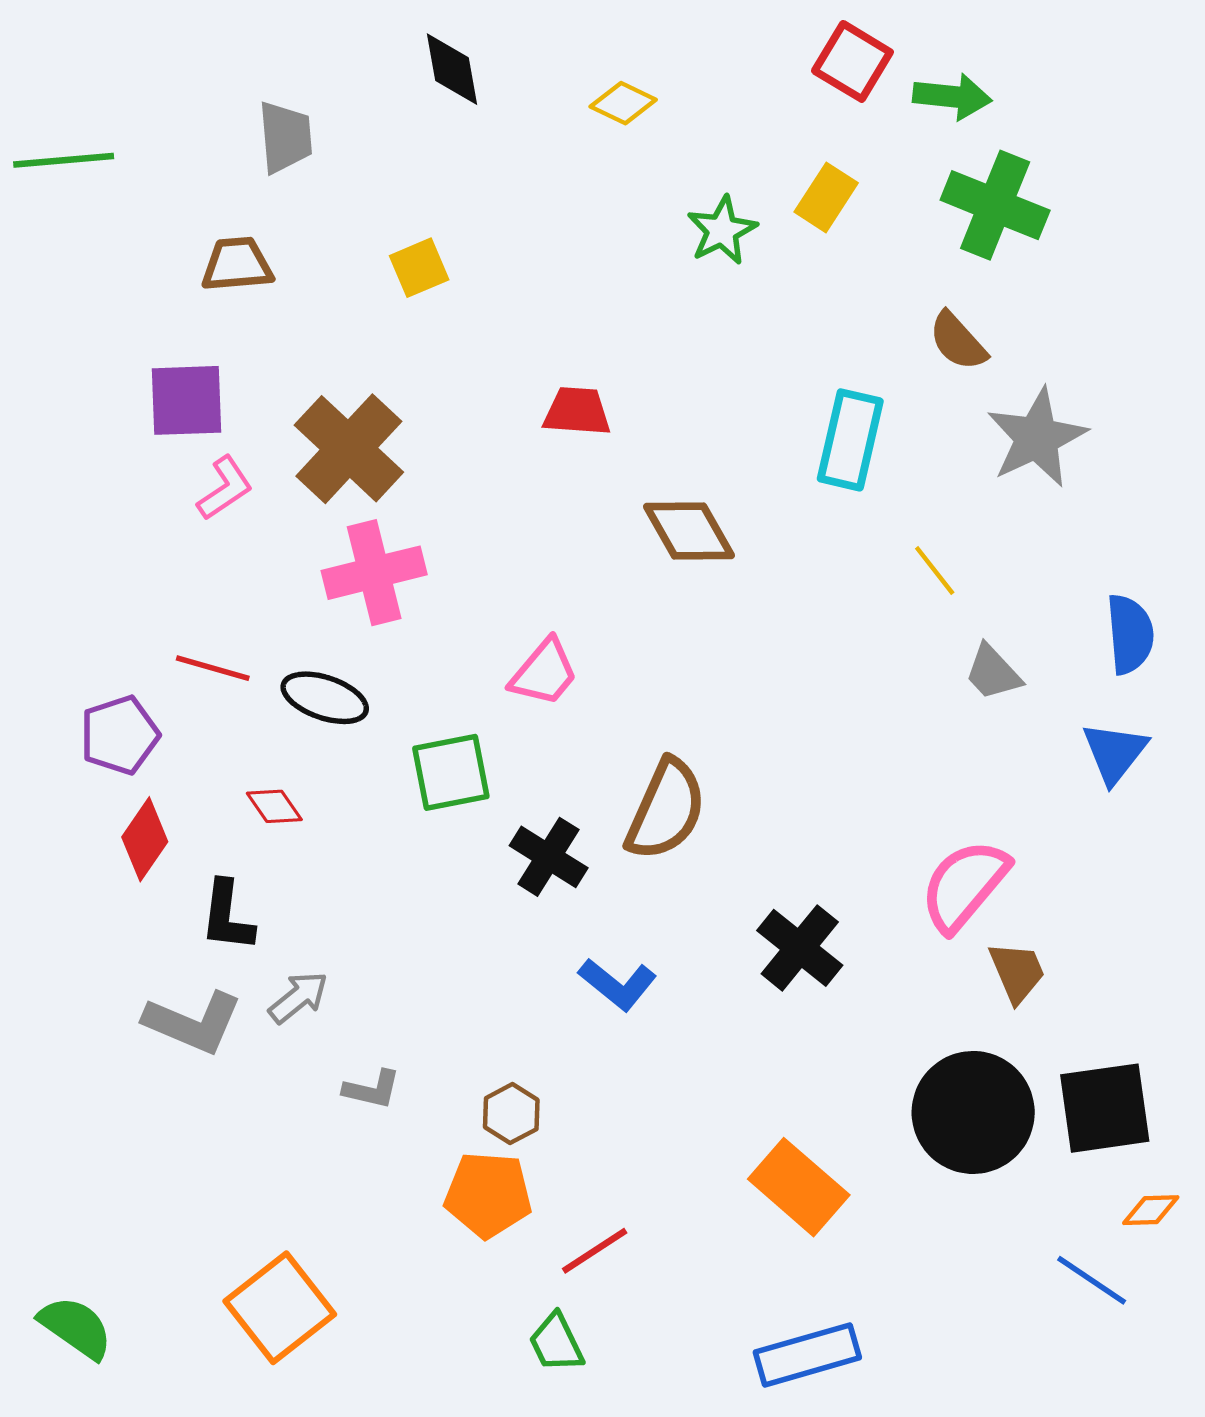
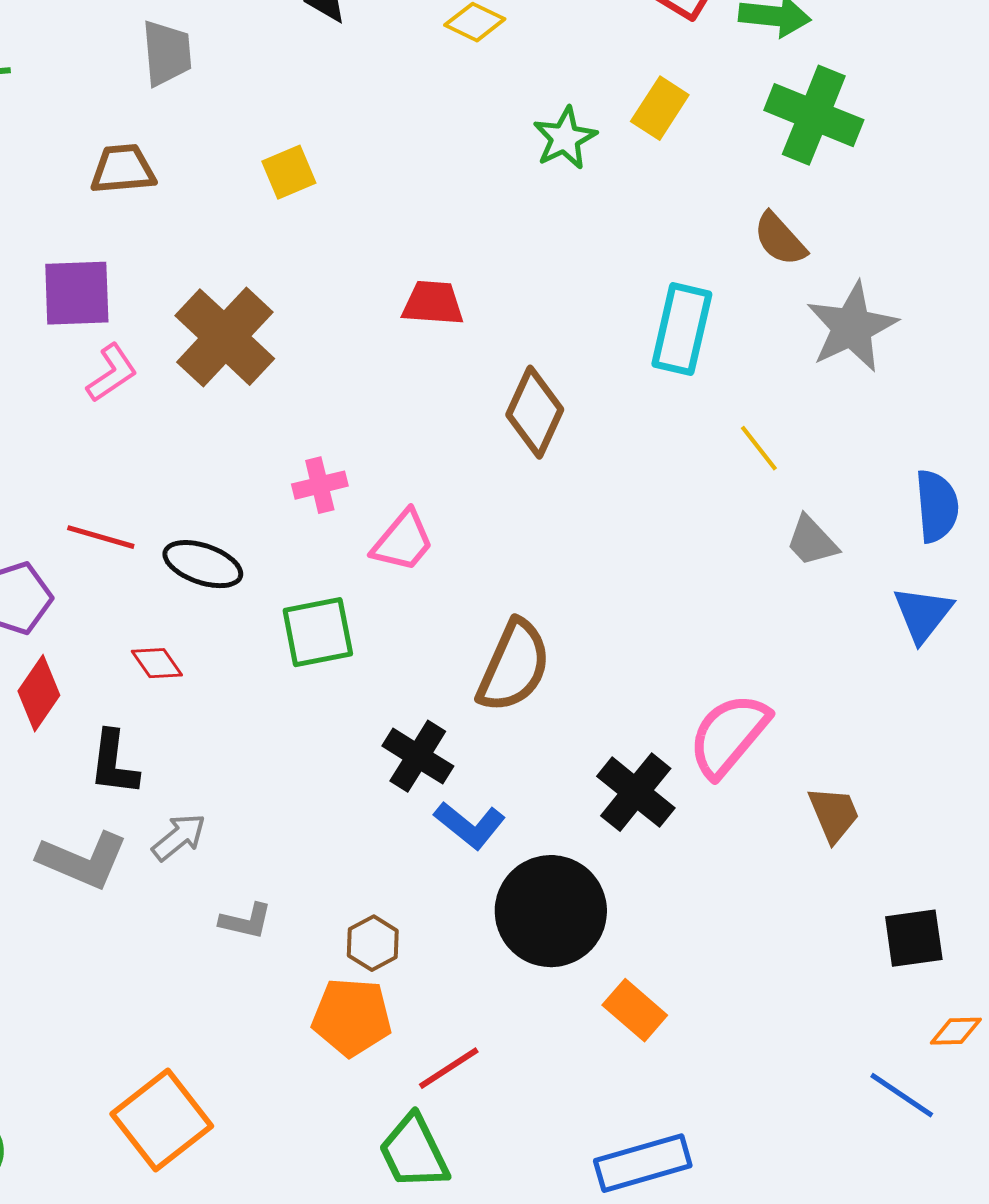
brown diamond: (689, 531) -> (535, 412), turned 54
pink cross: (374, 573) -> (320, 485), moved, size x0.6
black cross: (549, 857) -> (418, 756), moved
pink semicircle: (964, 885) -> (729, 735), moved
black square: (1105, 1108) -> (914, 938), size x0.7
black circle: (973, 1112) -> (551, 911), moved
orange rectangle: (799, 1187) -> (635, 1010), size x0.7
green trapezoid: (556, 1343) -> (414, 1152), size x1.4

